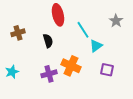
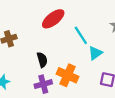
red ellipse: (58, 15) -> (53, 19), turned 65
black semicircle: (48, 41) -> (42, 60), moved

